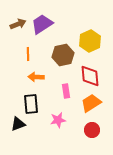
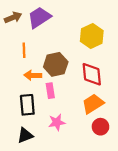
brown hexagon: (63, 55) -> (56, 64), moved
pink rectangle: (66, 91) -> (50, 91), moved
black triangle: (18, 124) -> (25, 135), moved
red circle: (92, 130) -> (100, 127), moved

